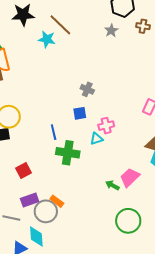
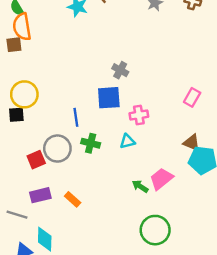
blue square: (80, 113) -> (109, 98), size x1.5
cyan triangle: (96, 139) -> (127, 141), moved
green cross: (68, 153) -> (91, 143), size x0.7
gray circle: (46, 211) -> (57, 149), moved

